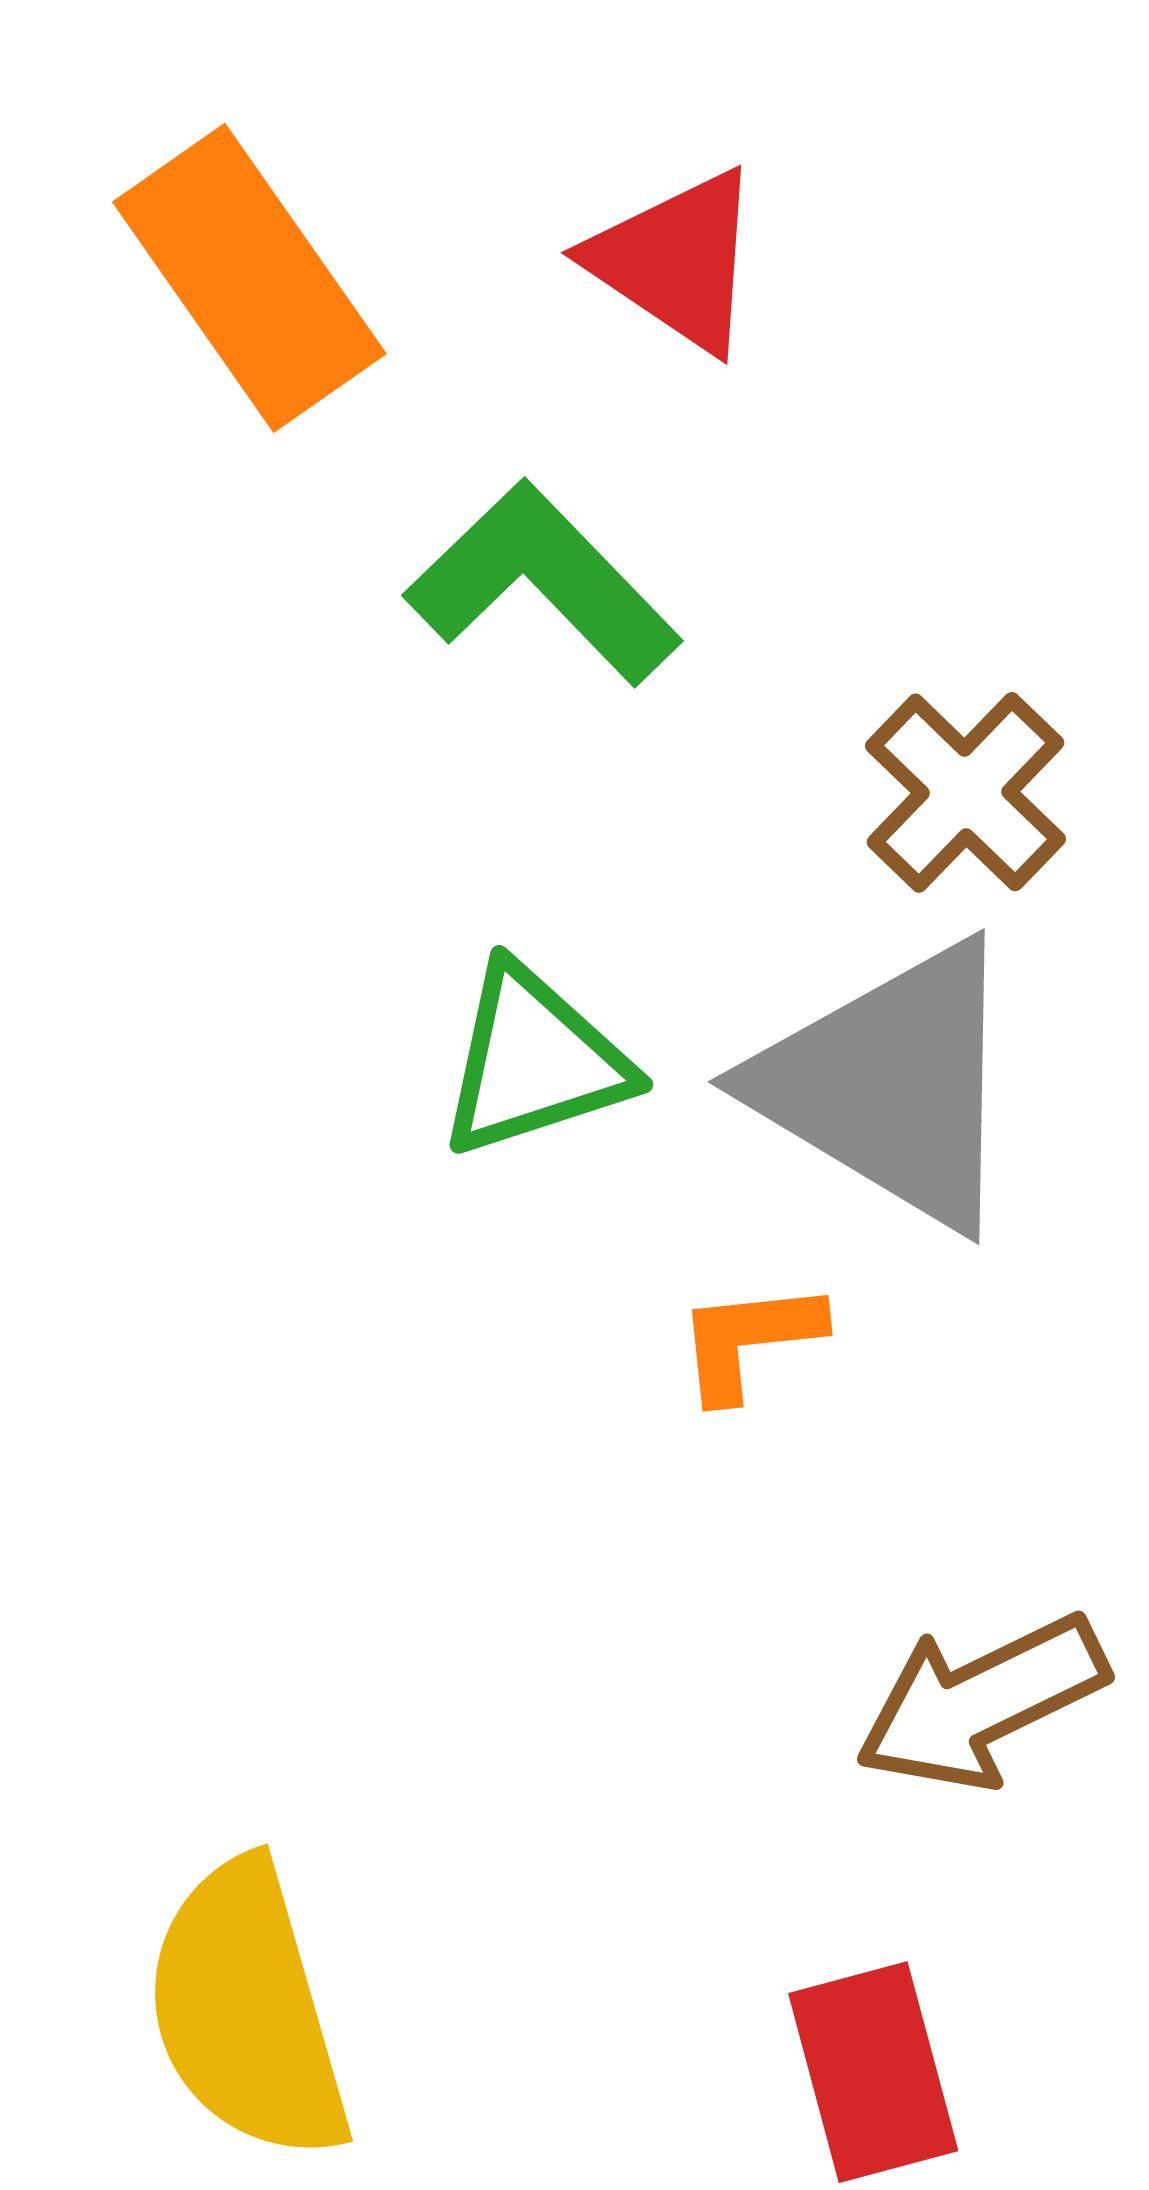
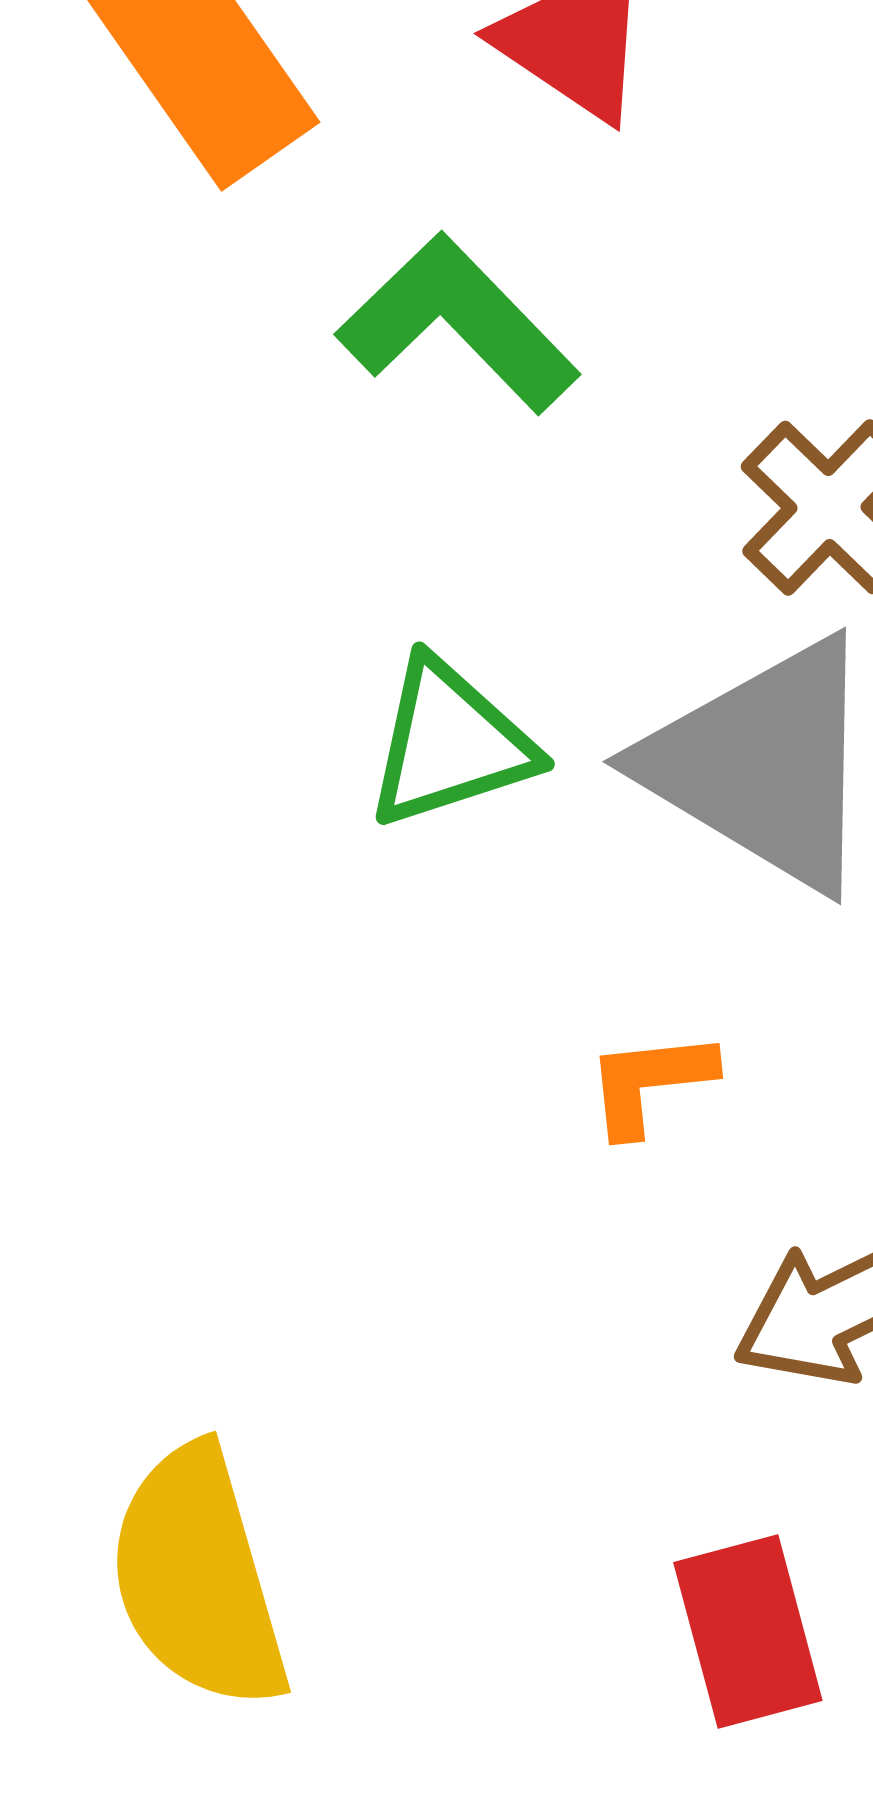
orange L-shape: (749, 1340) -> (650, 1082), moved

